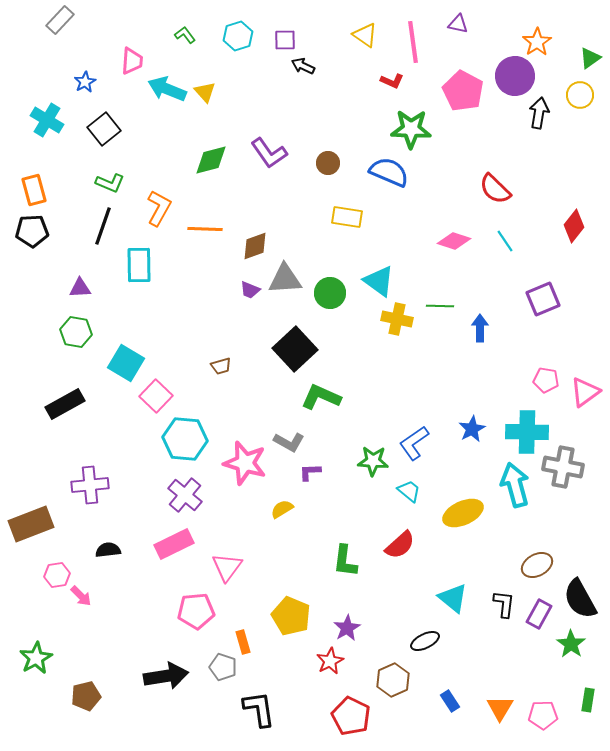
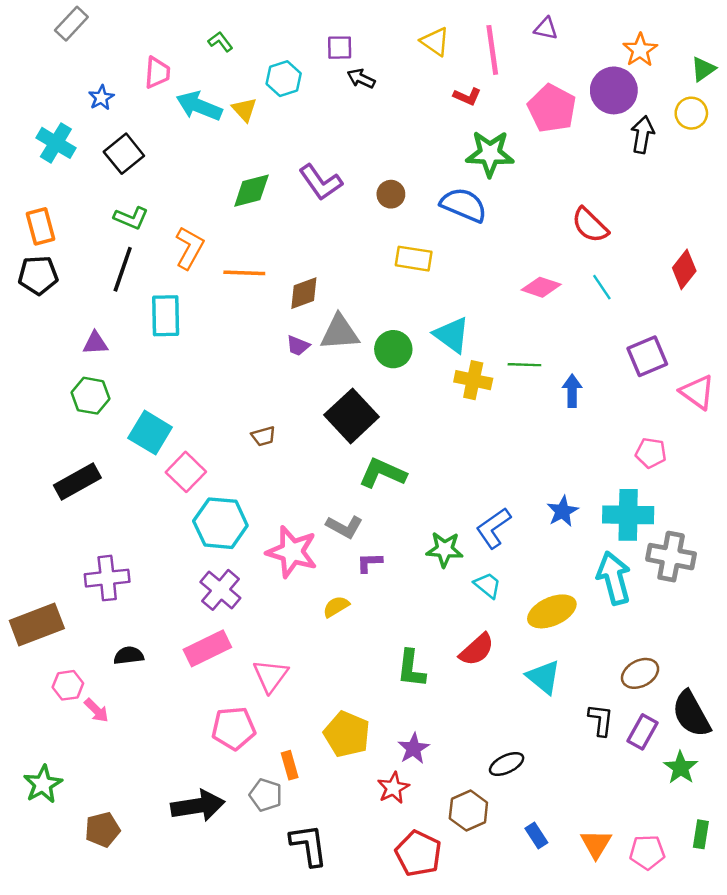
cyan hexagon: (238, 36) -> (284, 79), moved
pink triangle: (585, 392) -> (697, 392), moved, turned -48
cyan triangle: (453, 598) -> (544, 677), moved

